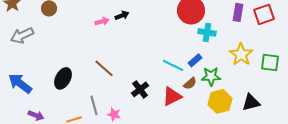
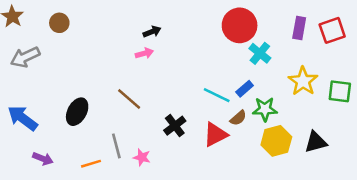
pink arrow: (102, 21) -> (144, 53), moved
cyan cross: (207, 32) -> (260, 53), turned 30

